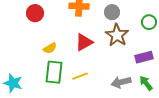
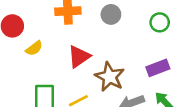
brown star: (117, 35) -> (110, 77), moved
yellow semicircle: (50, 48) -> (34, 48), moved

